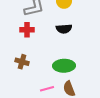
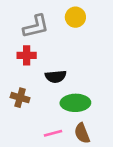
black semicircle: (64, 29) -> (56, 76), moved

